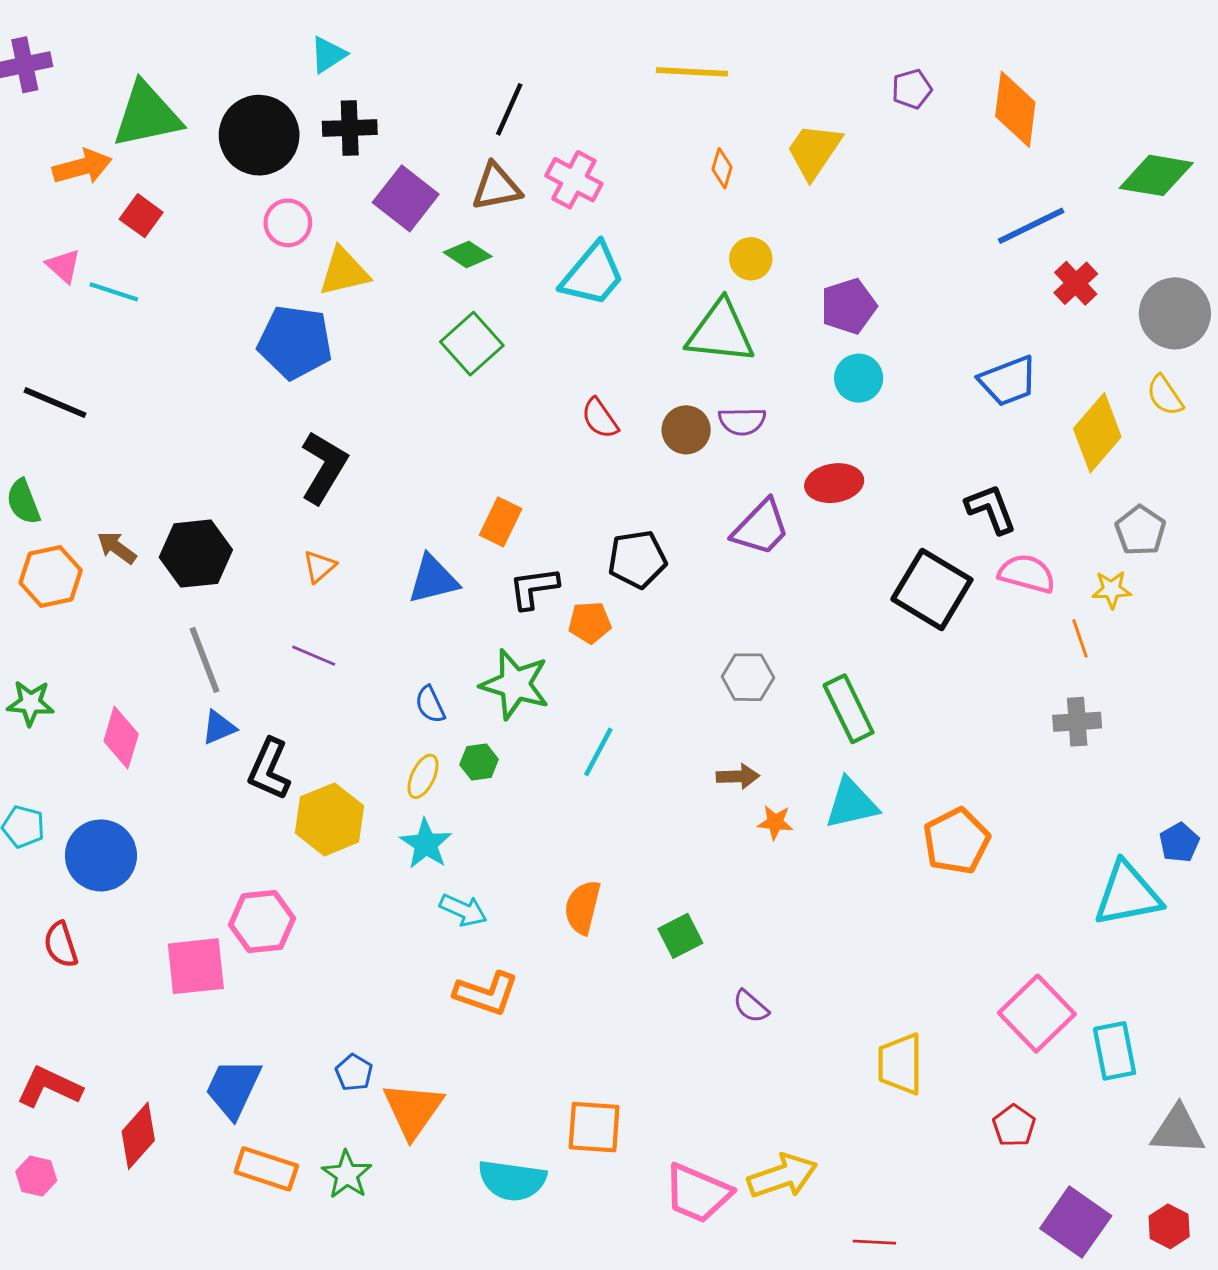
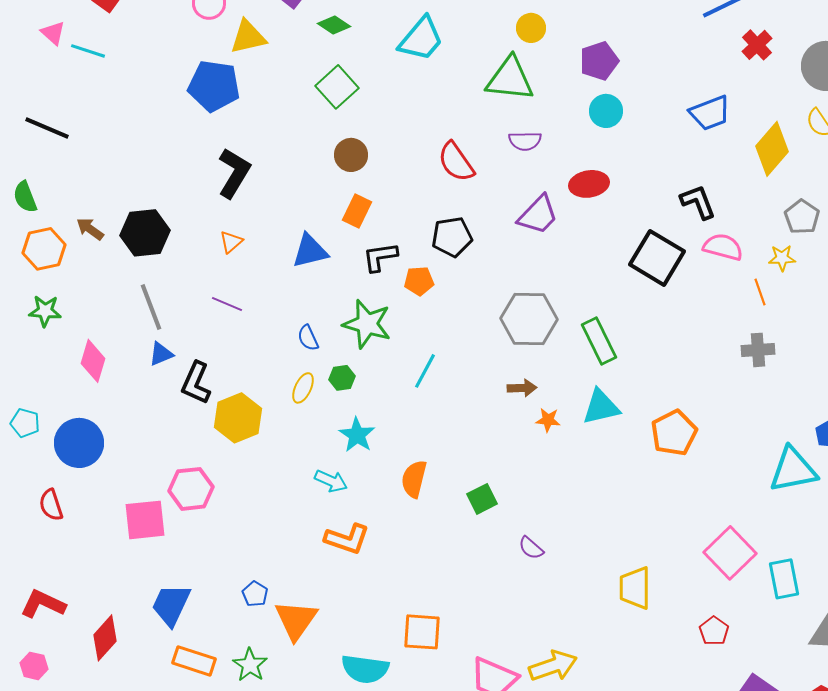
red semicircle: (600, 418) -> (456, 162), moved, size x1.4
brown circle: (686, 430) -> (351, 155), moved
gray hexagon: (748, 677) -> (529, 319), size x1.6
green star: (30, 703) -> (45, 311), moved
cyan star: (426, 844) -> (357, 435), moved

